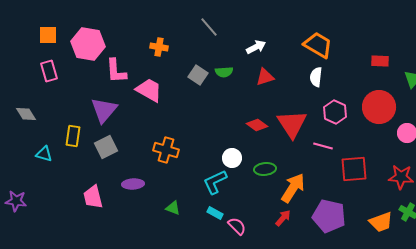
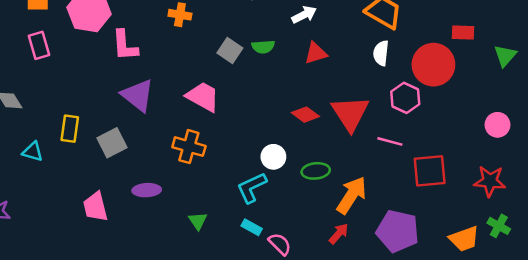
pink trapezoid: (149, 90) -> (203, 97), moved
red circle: (379, 107) -> (433, 65), moved
purple triangle: (104, 110) -> (138, 95), moved, turned -32
green triangle: (173, 208) -> (198, 221), turned 35

